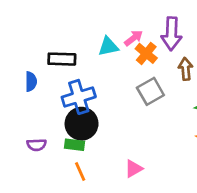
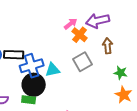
purple arrow: (171, 34) -> (98, 21), turned 75
cyan triangle: (108, 46) -> (53, 70), moved
black rectangle: (62, 59) -> (14, 55), moved

